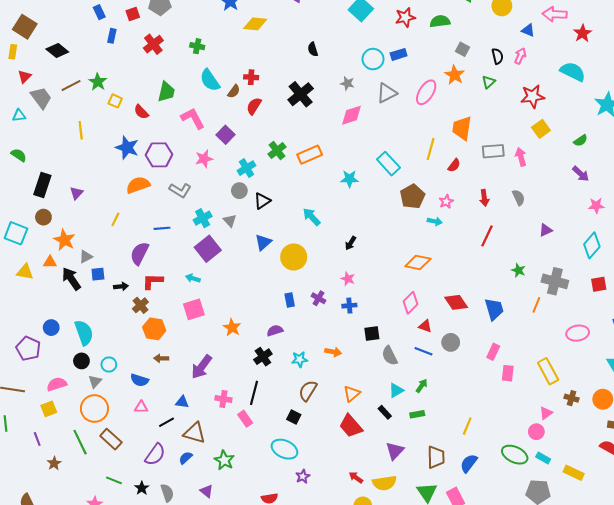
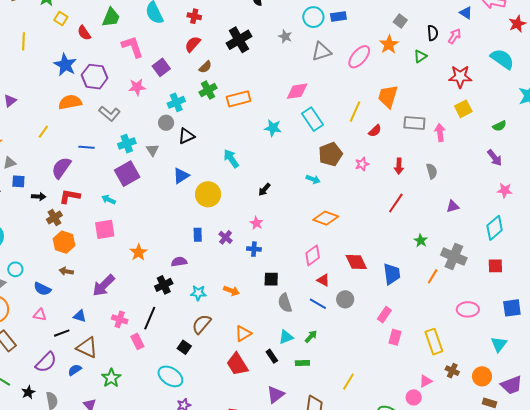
brown semicircle: (234, 91) -> (205, 67), moved
pink diamond: (351, 115) -> (297, 91), moved
cyan arrow: (435, 221) -> (313, 179), moved

